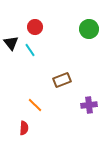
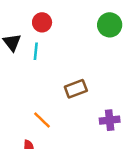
cyan line: (30, 50) -> (36, 51), turned 40

